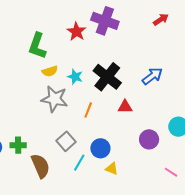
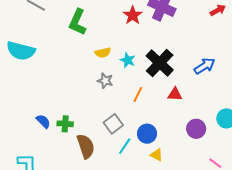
green L-shape: (37, 46) -> (78, 22), moved
gray star: (54, 99) -> (105, 81), size x0.6

